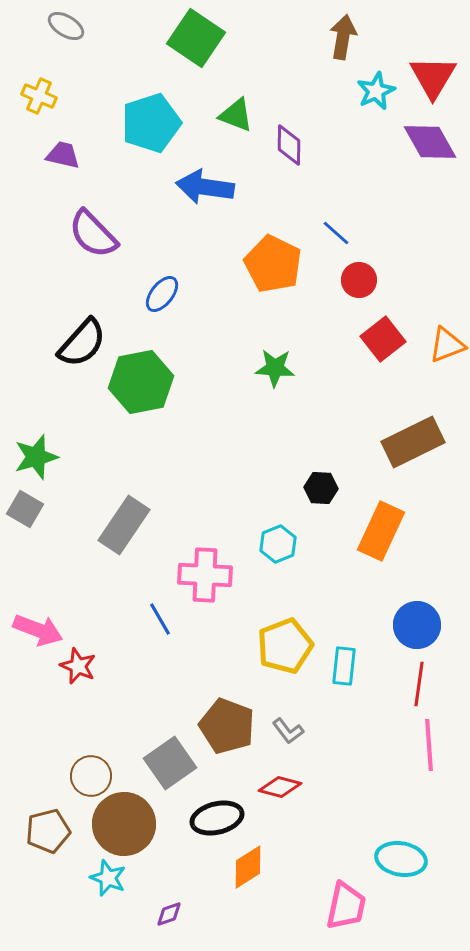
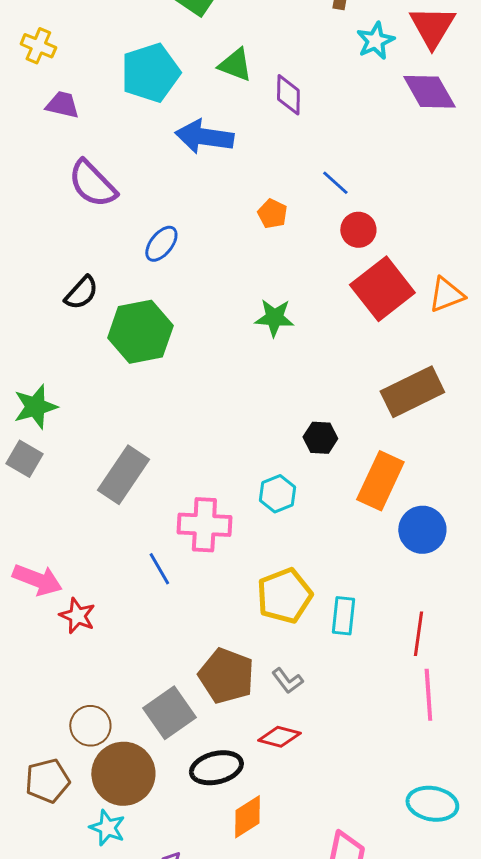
orange pentagon: (273, 264) -> (272, 214), size x0.5
red square: (383, 339) -> (382, 289), size x1.4
black semicircle: (82, 343) -> (81, 293), size x0.7
blue circle: (417, 625) -> (422, 530), moved
cyan ellipse: (401, 859) -> (432, 804), moved

